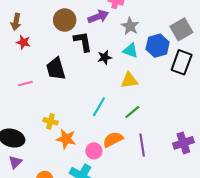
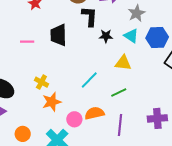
orange star: (66, 139) -> (52, 102), turned 30
purple cross: (183, 143) -> (157, 118), moved

